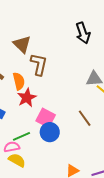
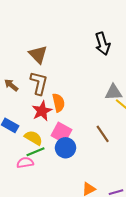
brown L-shape: (39, 64) -> (39, 83), moved
orange semicircle: (19, 81) -> (59, 103), moved
yellow semicircle: (17, 160) -> (33, 138), moved

